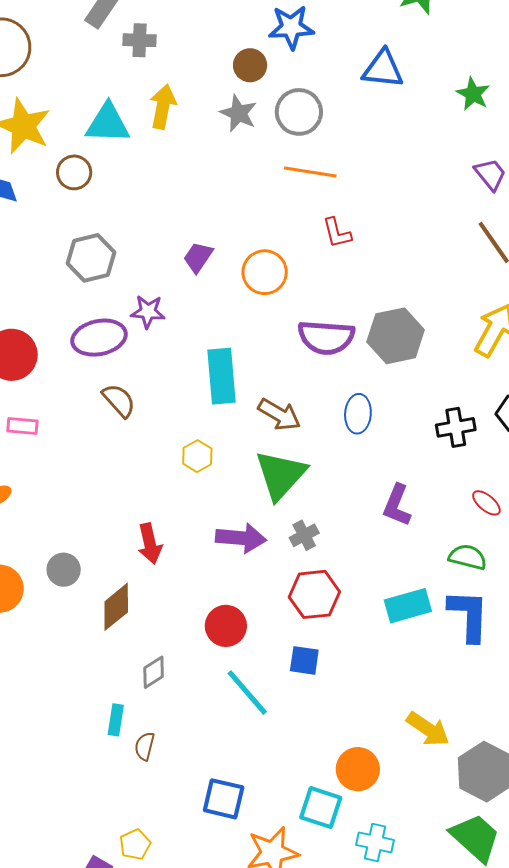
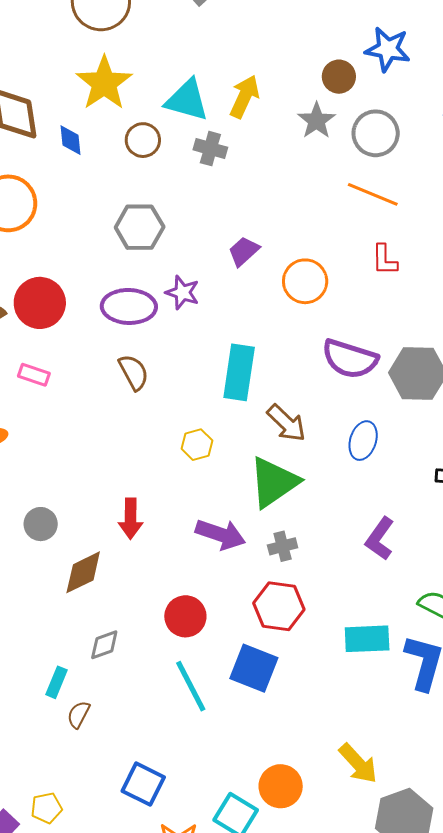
gray cross: (140, 40) -> (210, 149), moved
blue square: (304, 660) -> (254, 668), size x1.5

